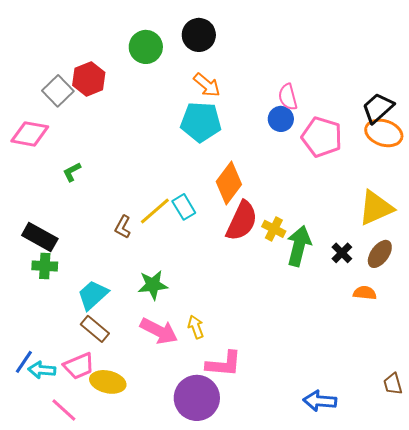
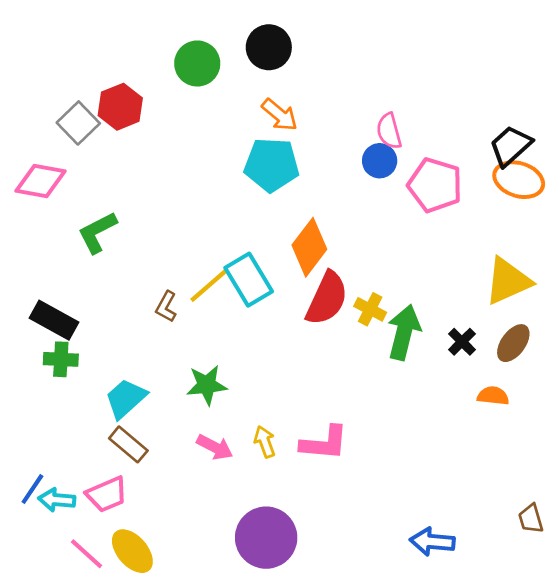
green L-shape: (72, 172) -> (97, 232), size x1.6
cyan rectangle: (184, 207) -> (249, 280), size x1.5
pink arrow: (159, 331) -> (215, 447), size x0.7
pink L-shape: (224, 364) -> (324, 443), moved
yellow ellipse: (108, 382) -> (132, 551), moved, turned 36

